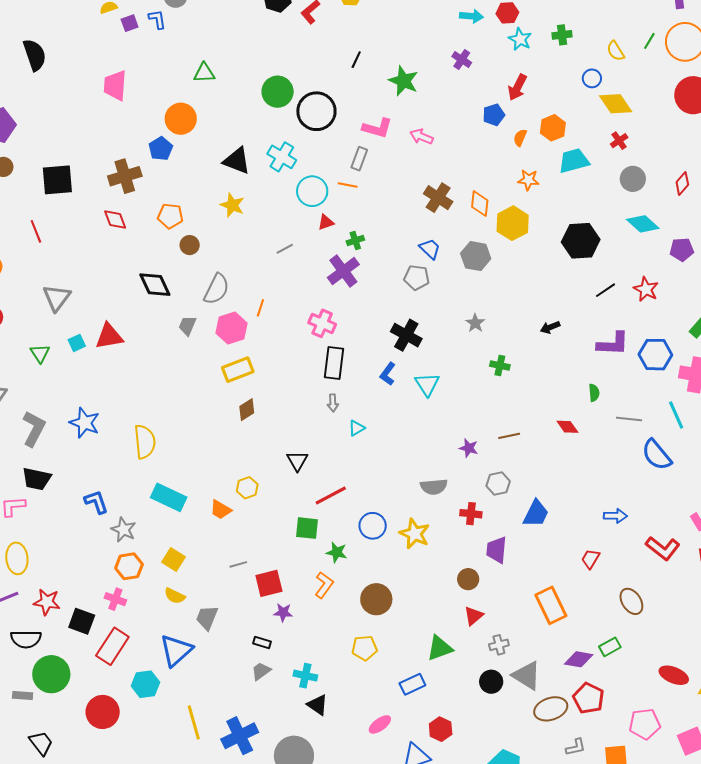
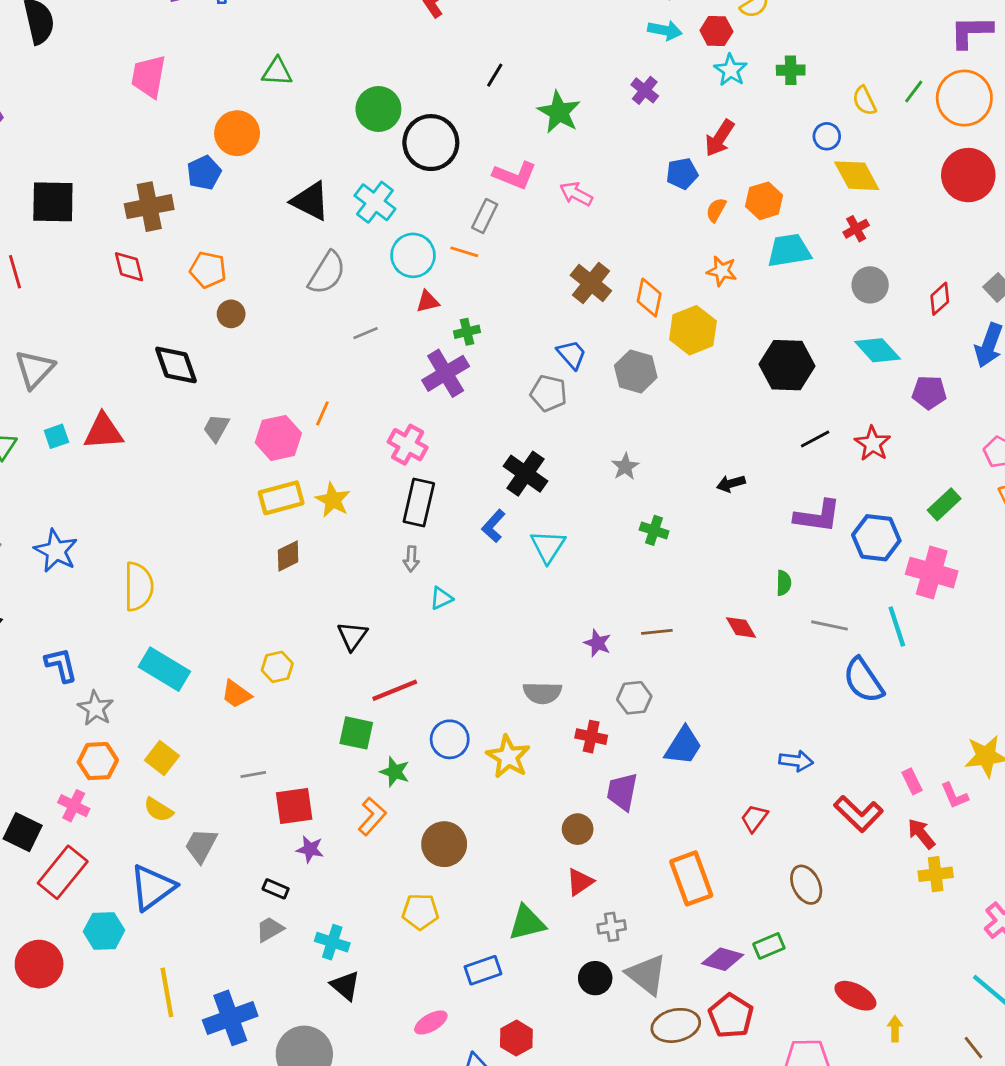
yellow star: (232, 205) -> (333, 500), moved
gray semicircle: (217, 289) -> (327, 273), moved

